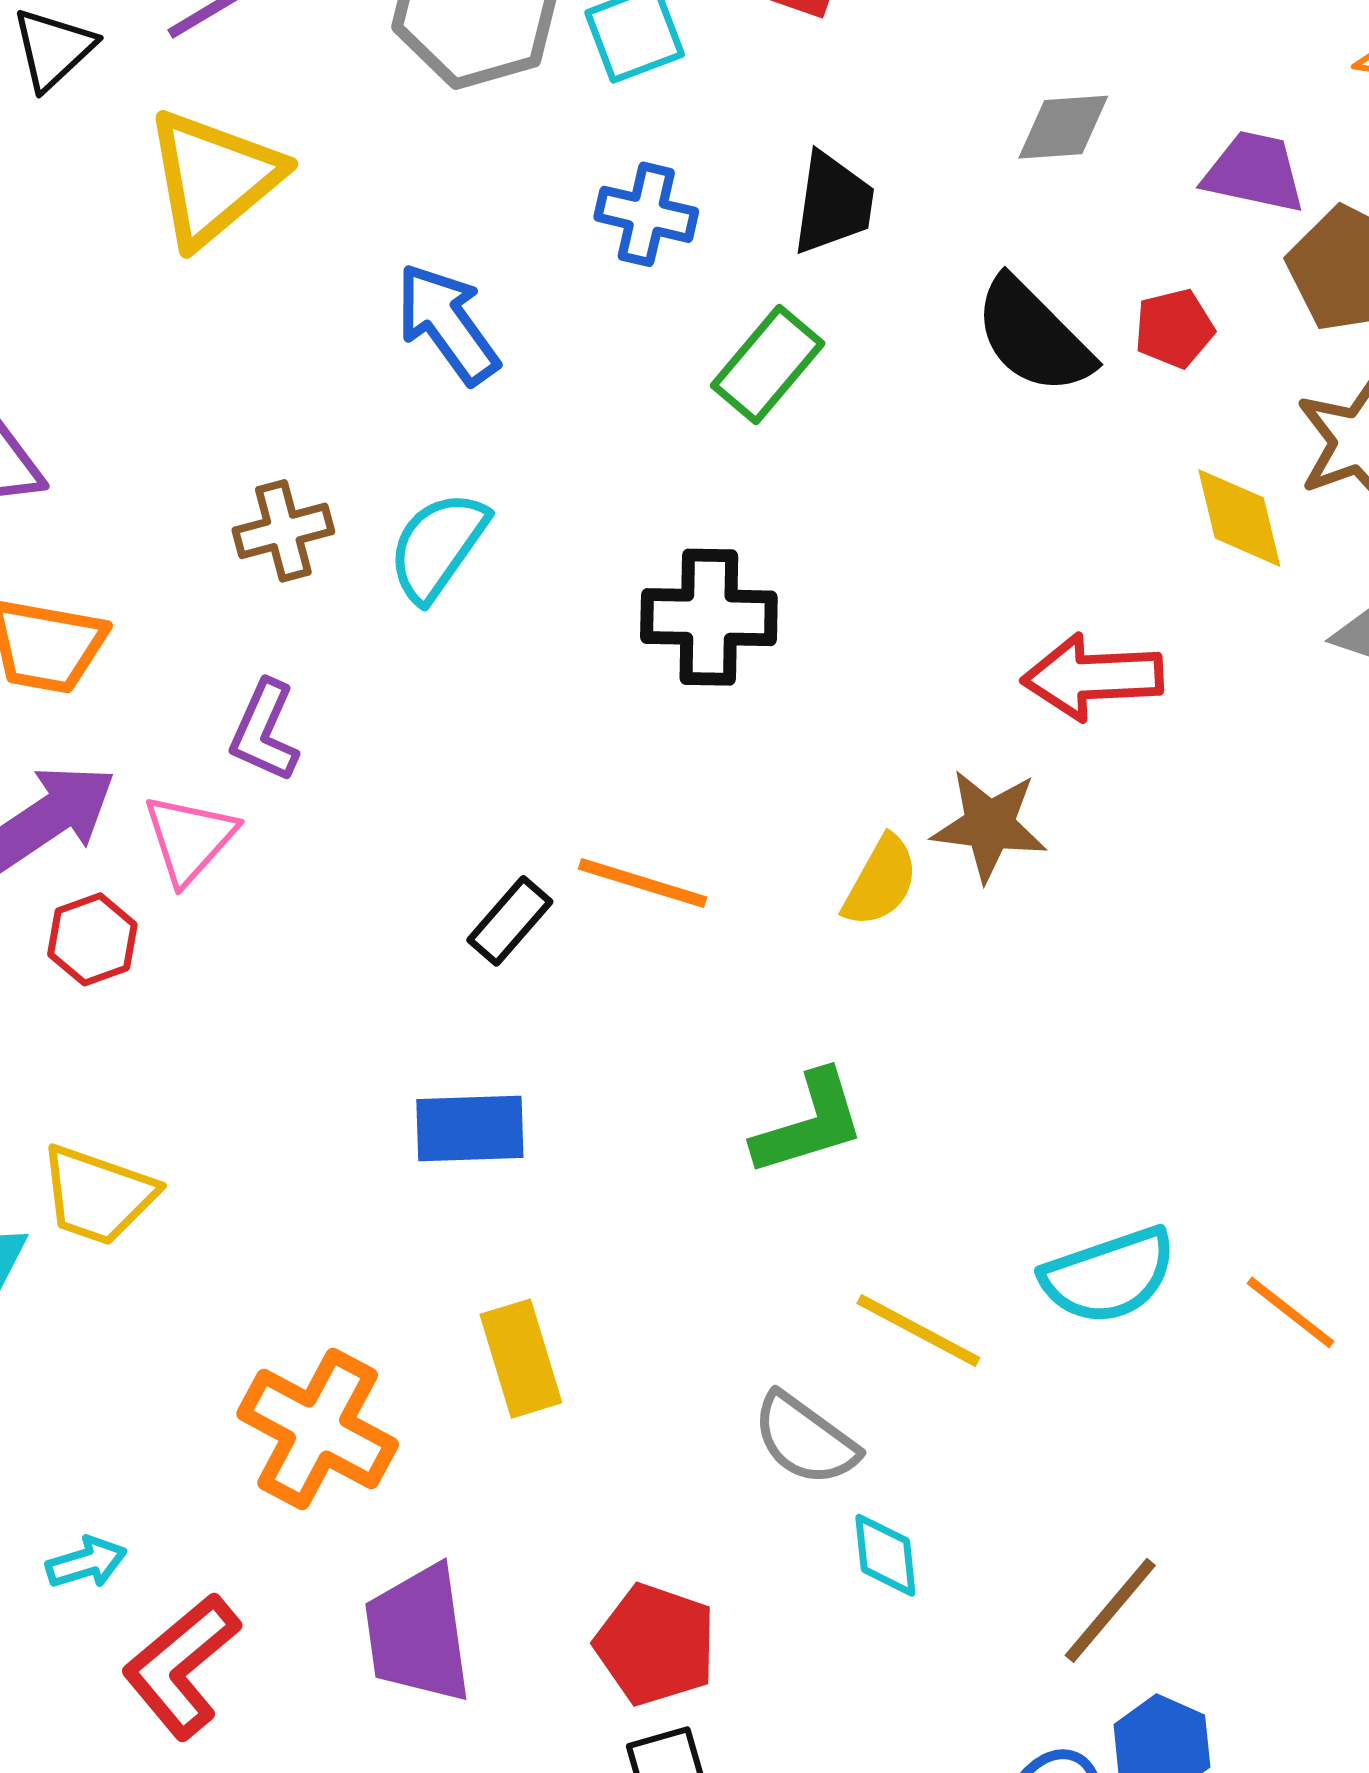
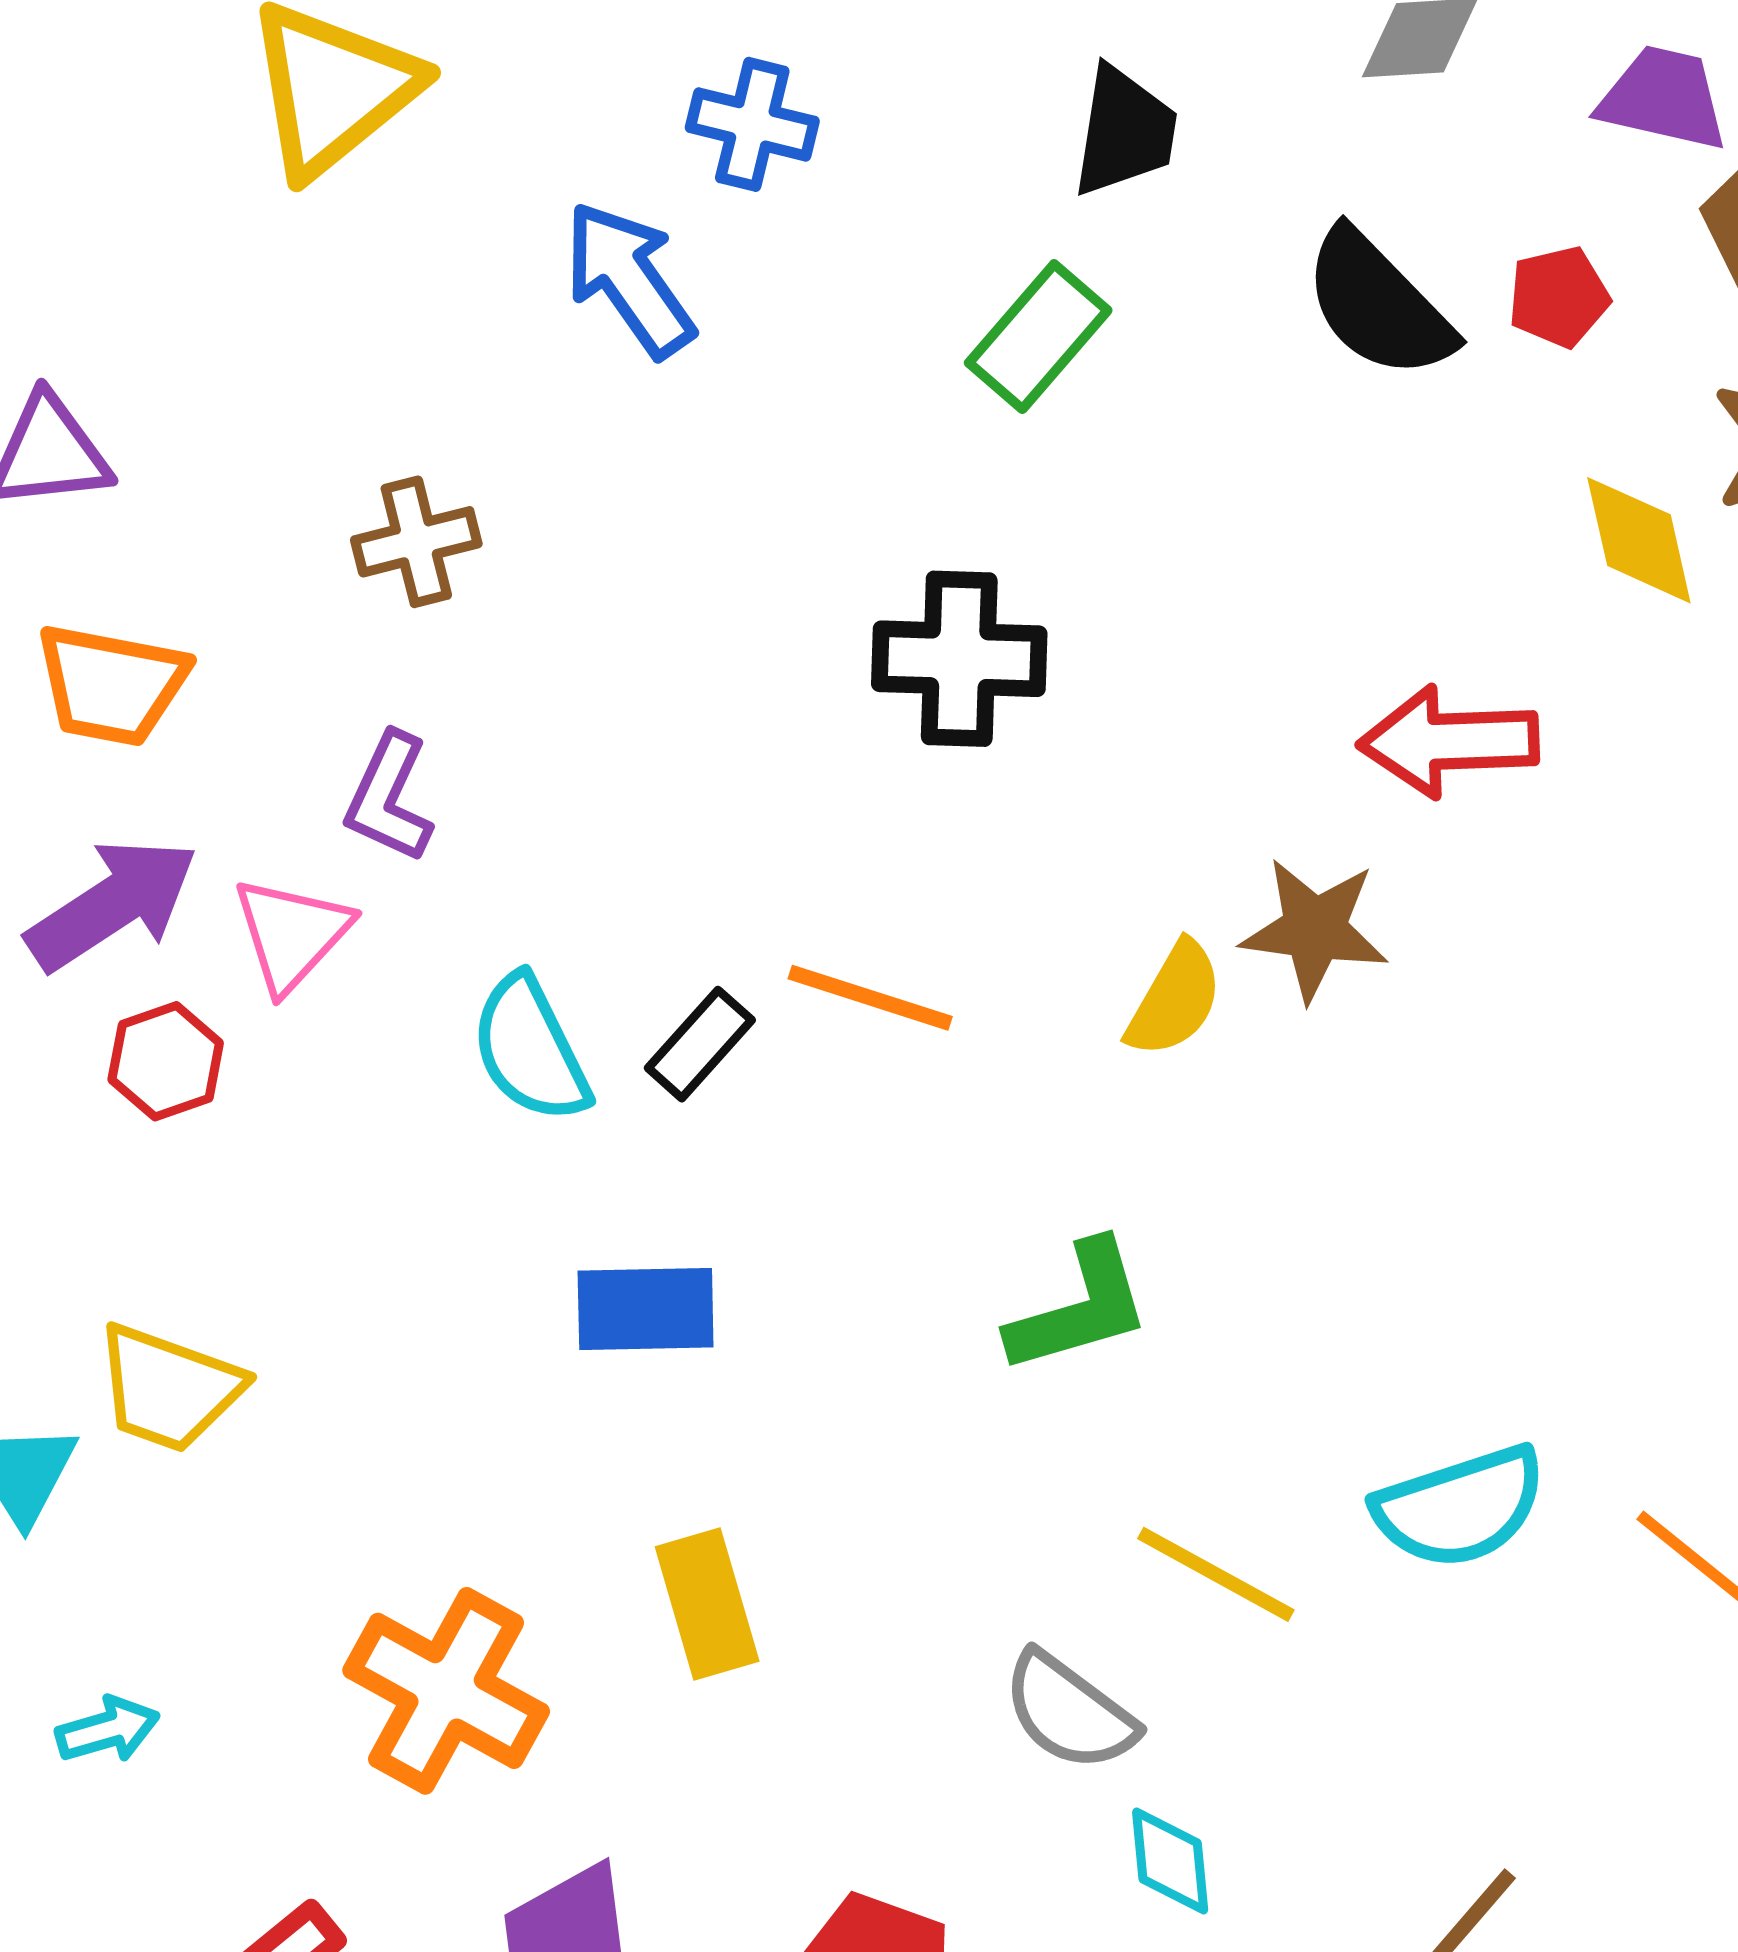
blue cross: (646, 214) -> (752, 124), moved
cyan semicircle: (438, 546) -> (530, 1049), moved, turned -62
cyan arrow: (86, 1562) -> (108, 1730), moved

